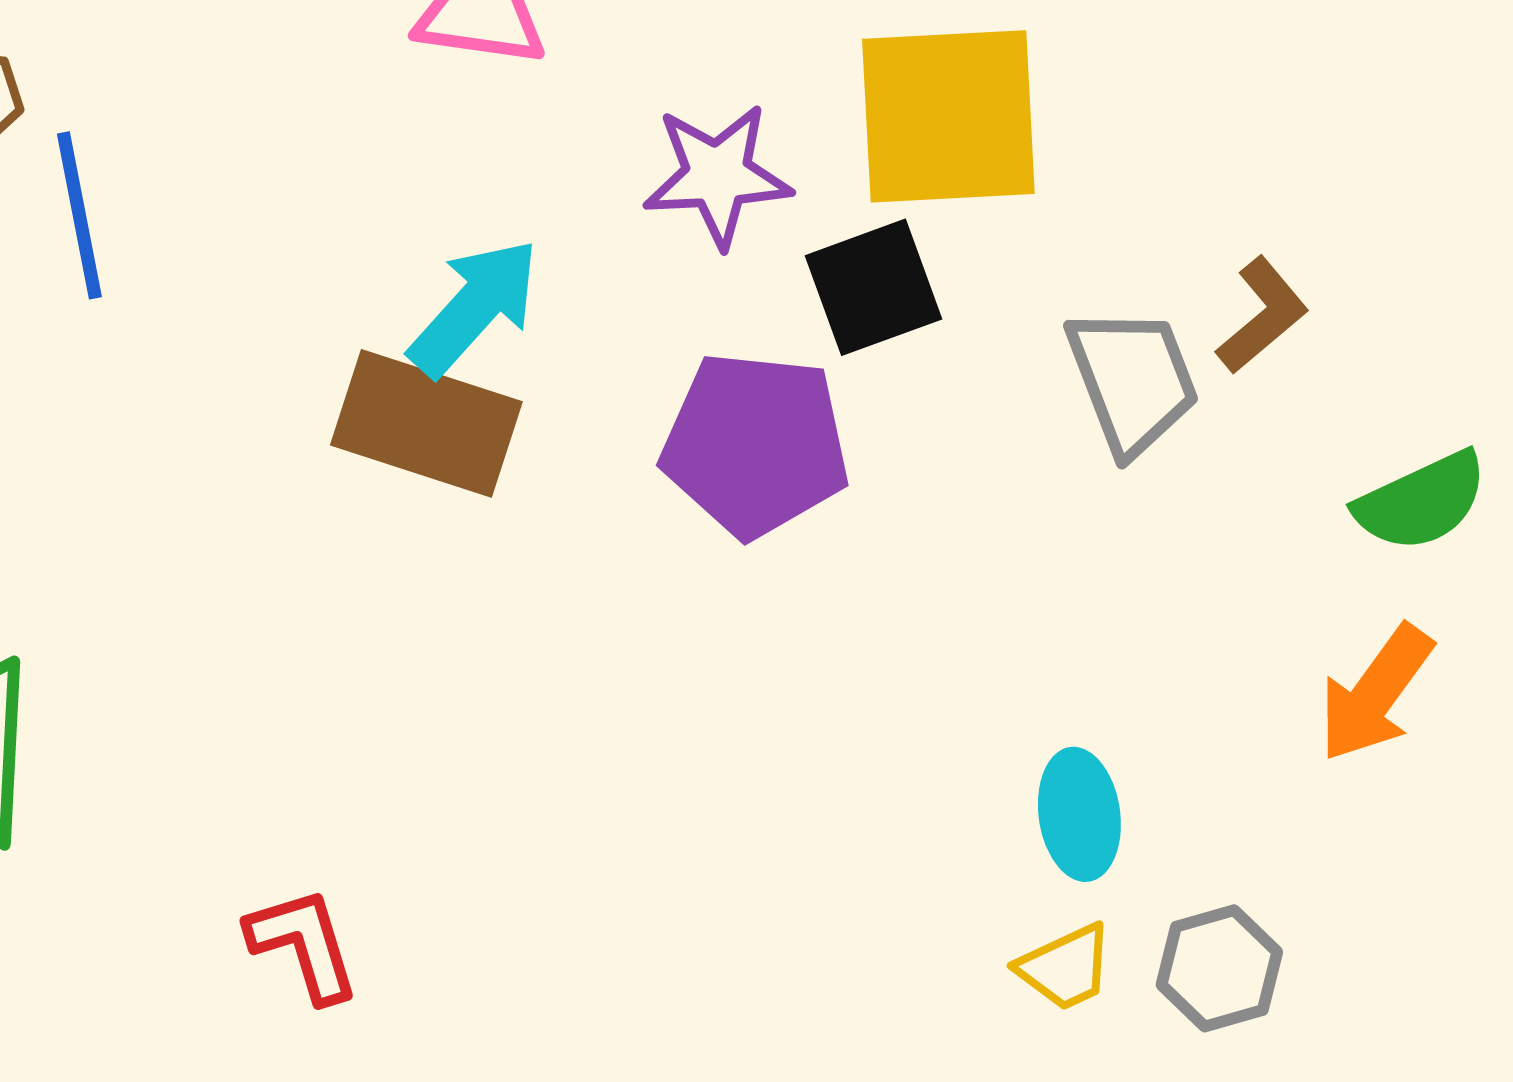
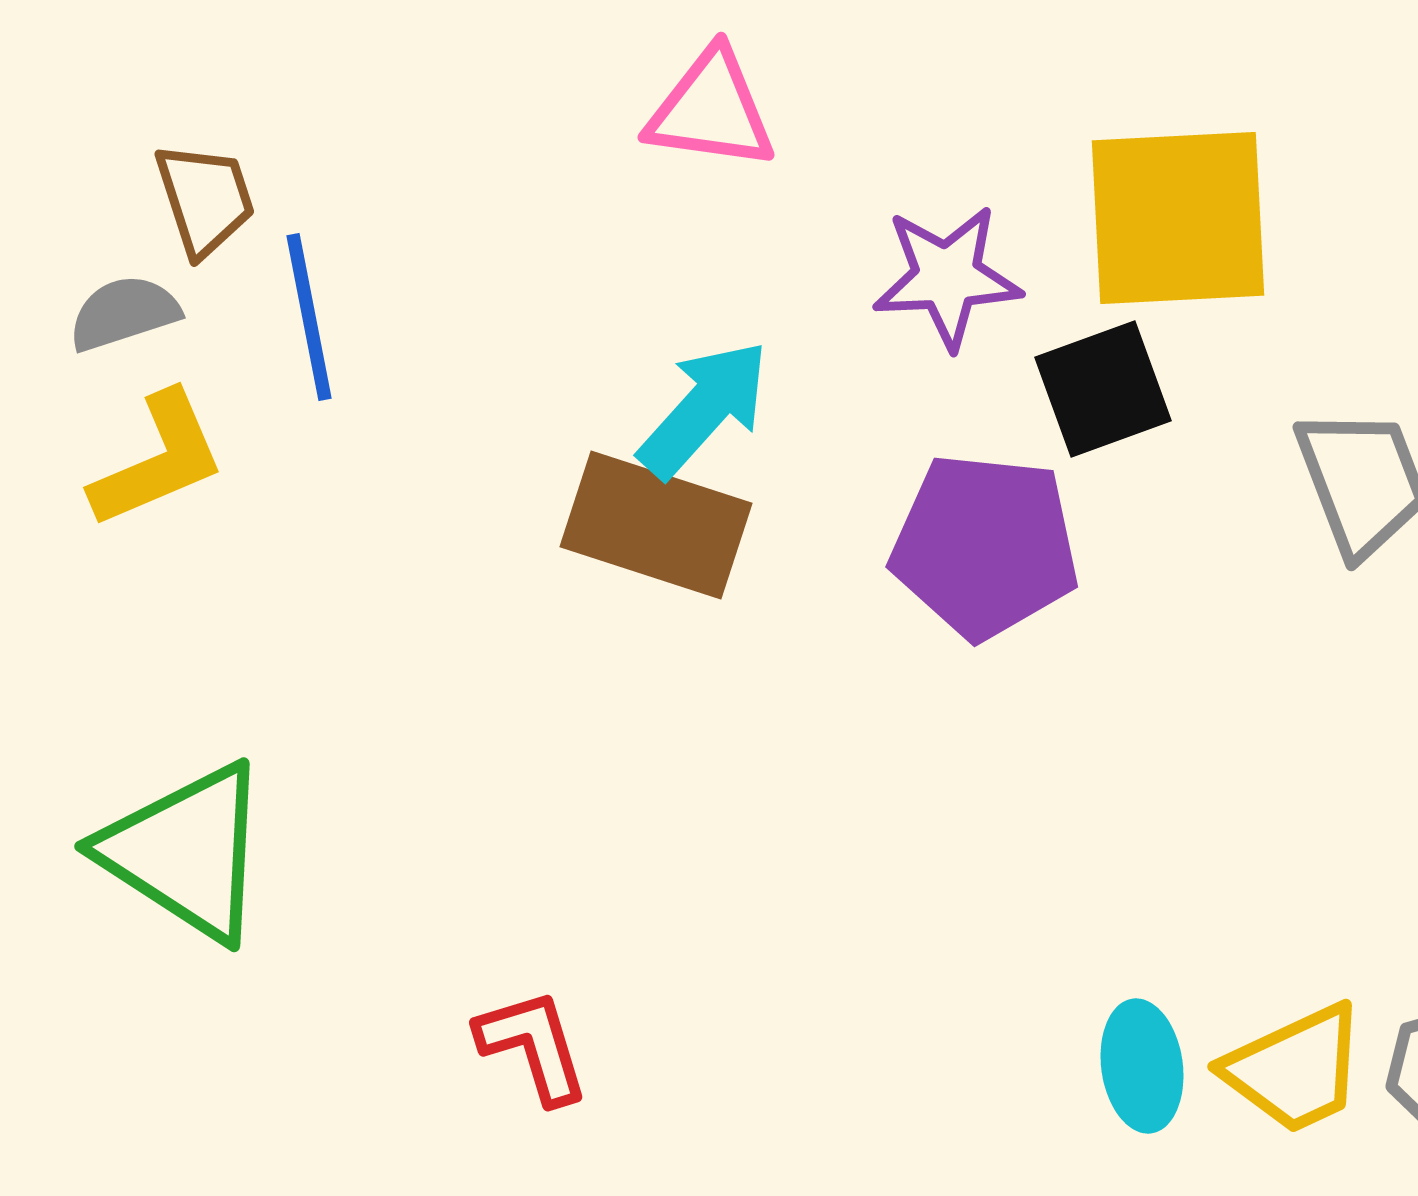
cyan ellipse: (1079, 814) -> (1142, 1066), moved
yellow trapezoid: (1065, 967) -> (1295, 1069), size x1.5

